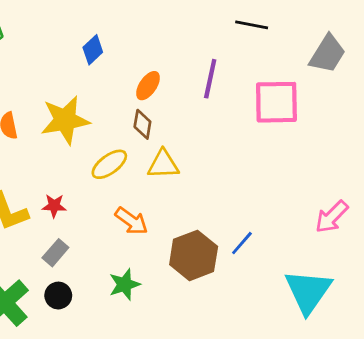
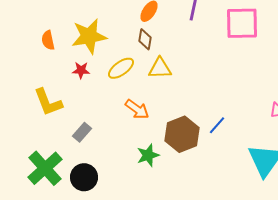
red star: (54, 206) -> (81, 70), moved
green star: (125, 284) -> (148, 155), moved
black circle: (58, 296) -> (84, 177), moved, size x1.4

